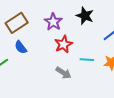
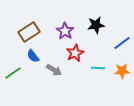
black star: (85, 16) -> (96, 25), turned -30
gray arrow: (63, 73) -> (54, 70), moved

